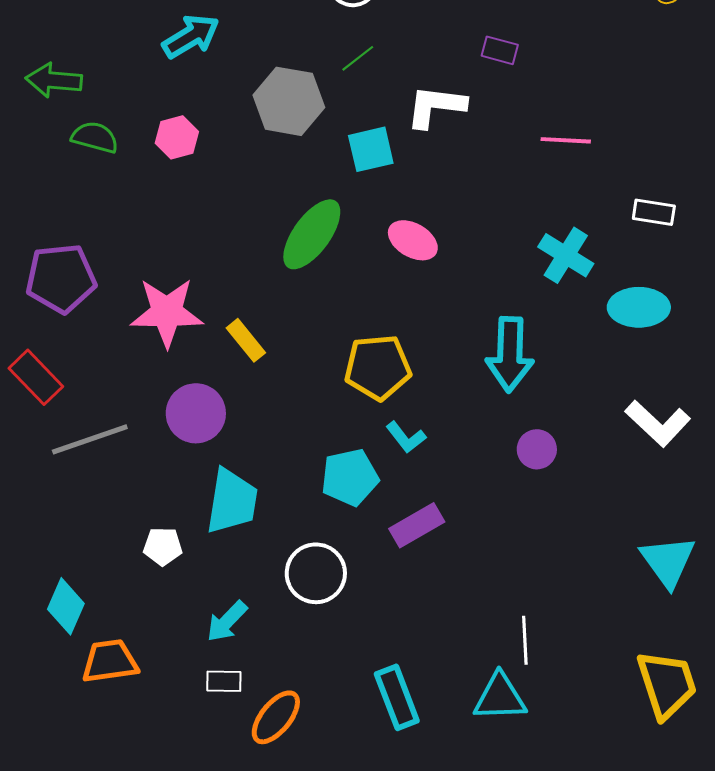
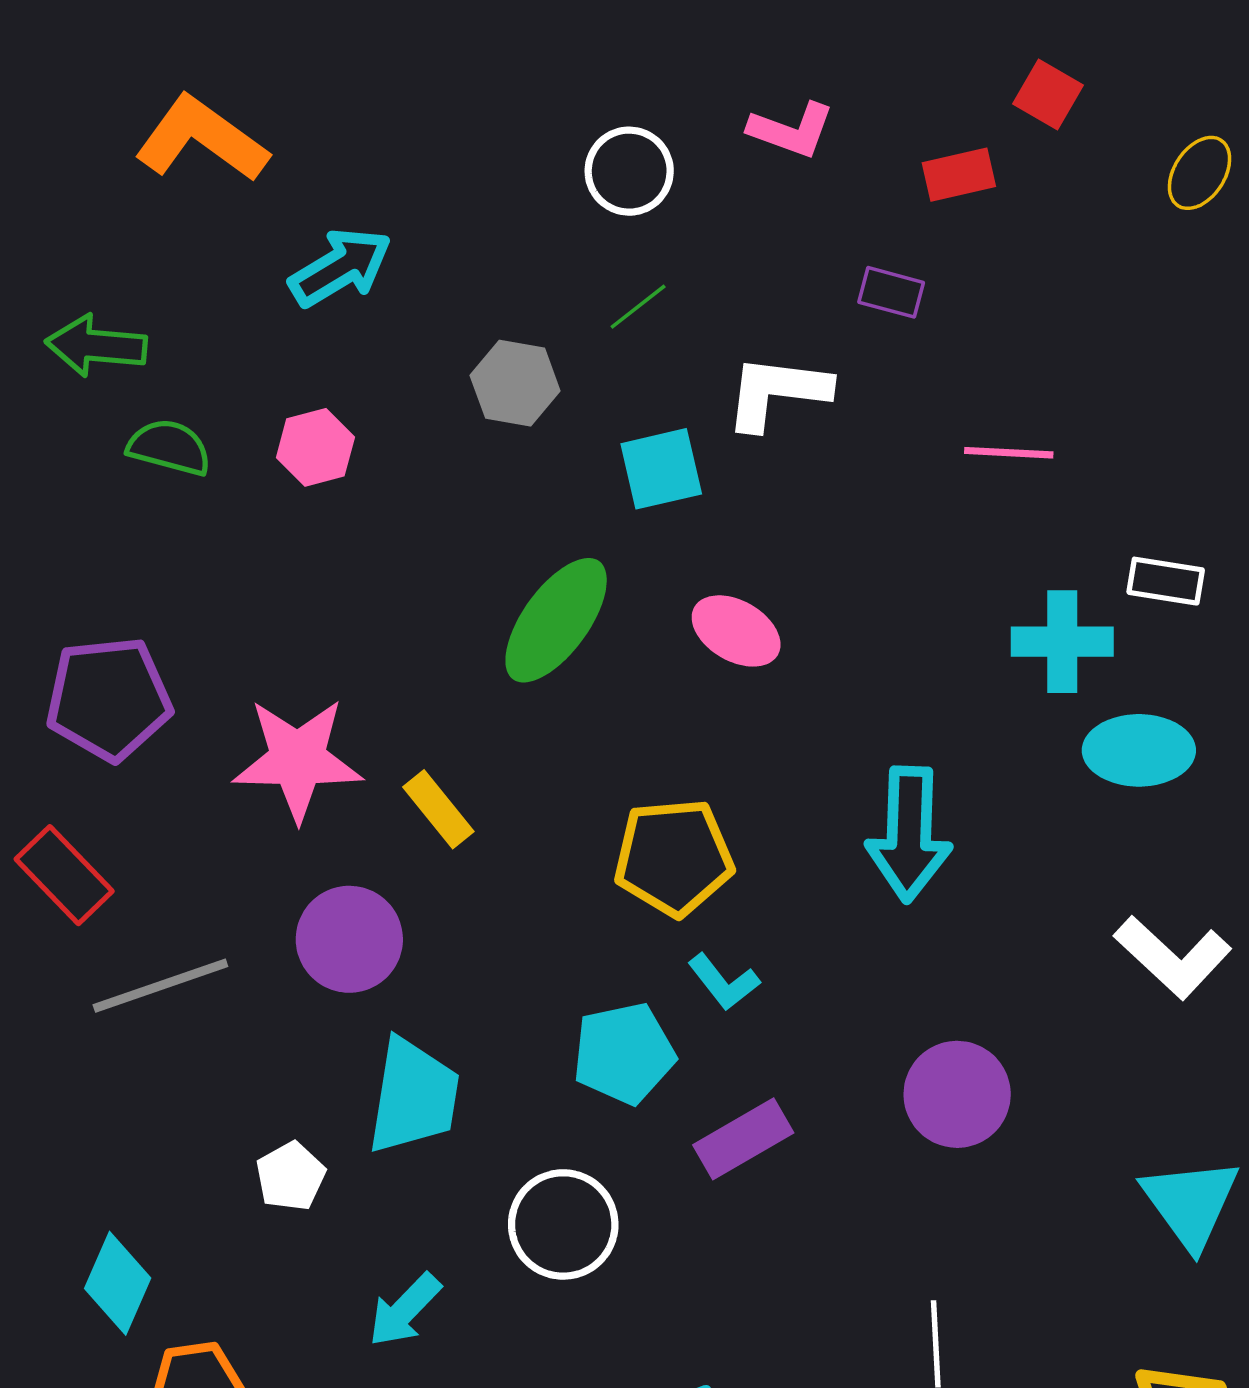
gray hexagon: (289, 101) -> (515, 383), size x0.7
cyan cross: (566, 255) -> (1062, 642), moved, turned -32
purple circle: (537, 449) -> (957, 1094), moved, size x1.5
white pentagon: (163, 546) -> (291, 1176), turned -30

